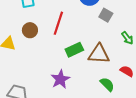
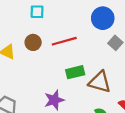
red line: (58, 23) -> (64, 41), turned 45

